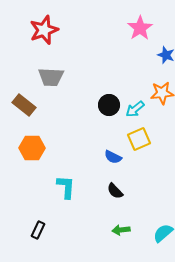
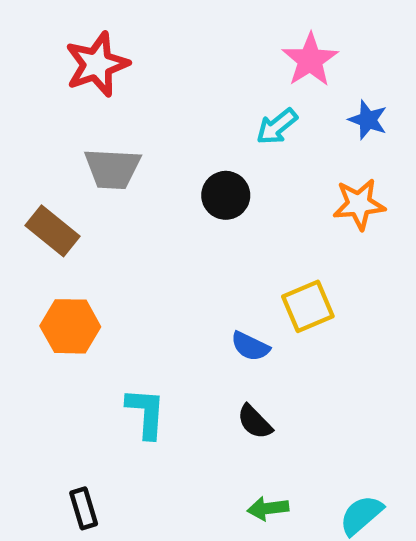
black circle: (109, 105) -> (226, 195), moved
cyan arrow: (135, 109) -> (277, 127), moved
black rectangle: (38, 230) -> (84, 508), turned -42

